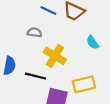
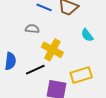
black line: (36, 76) -> (35, 70), turned -36

